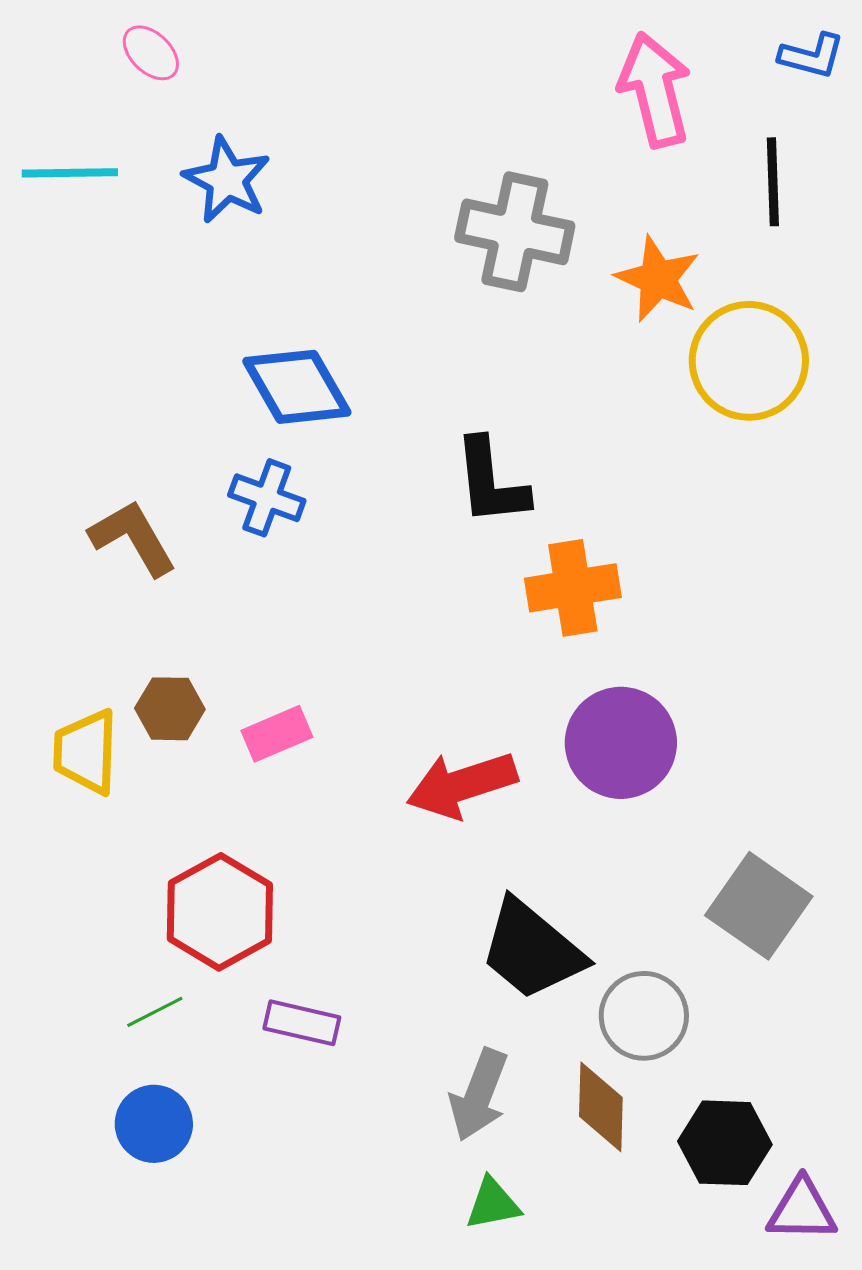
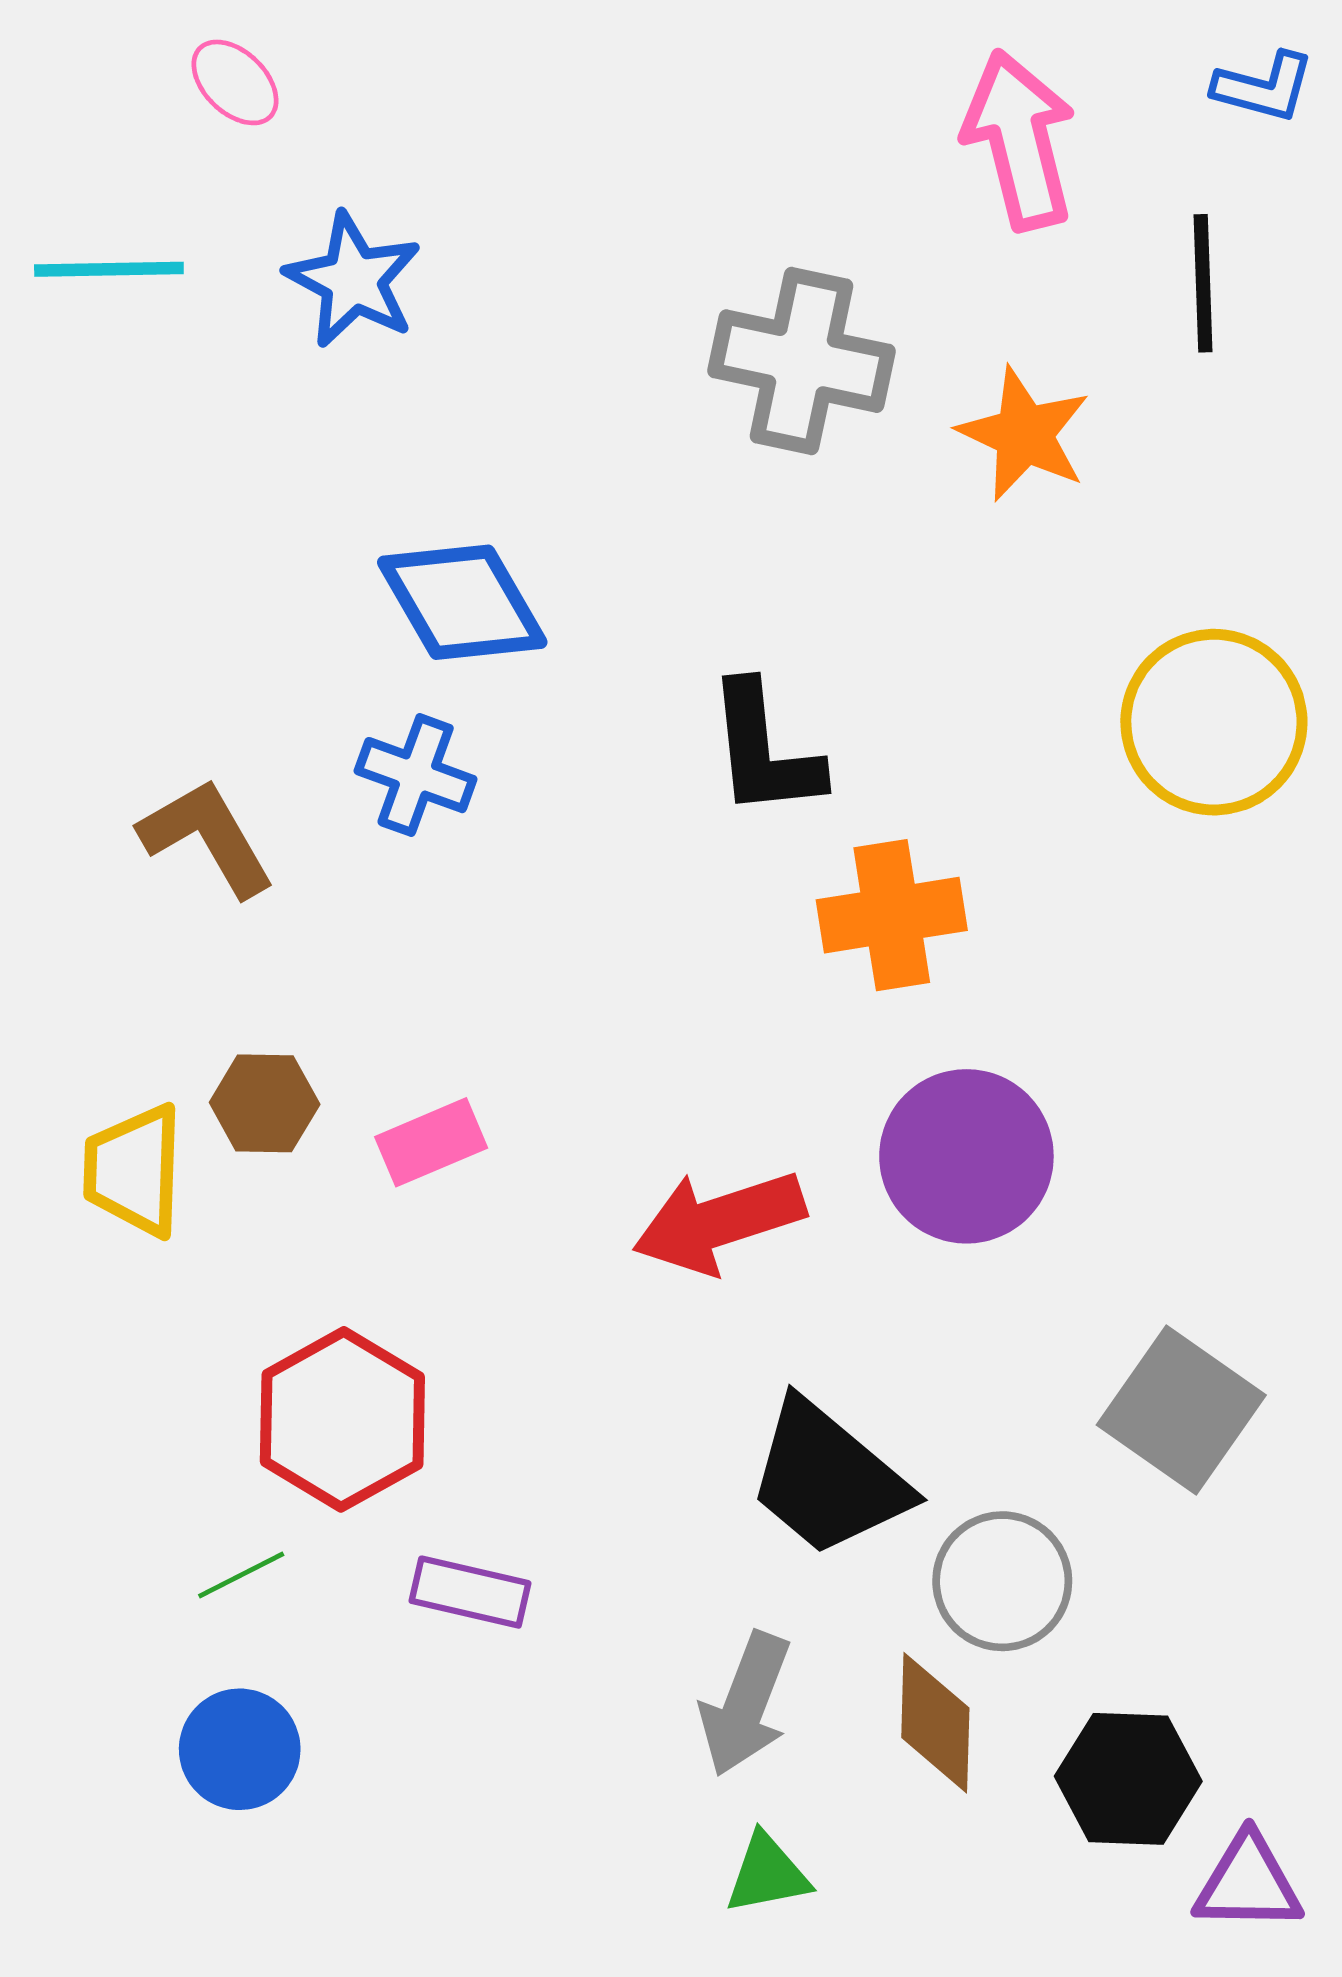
yellow circle: (749, 361) -> (1214, 722), moved

